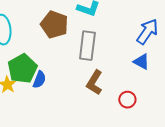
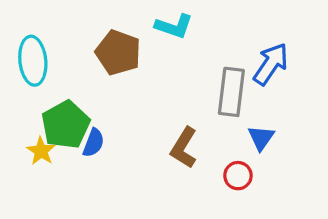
gray rectangle: (87, 46) -> (231, 92), moved
blue triangle: (141, 62) -> (261, 138), moved, turned 36

